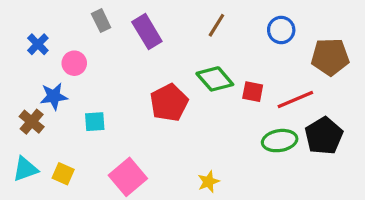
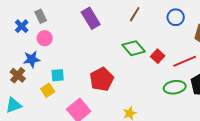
gray rectangle: (101, 21) -> (41, 16), moved
red square: (253, 92) -> (158, 56), turned 32
red pentagon: (169, 103) -> (102, 79), moved
yellow square: (63, 174) -> (48, 90), moved, turned 32

